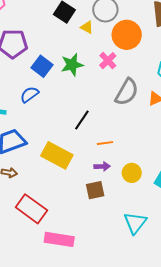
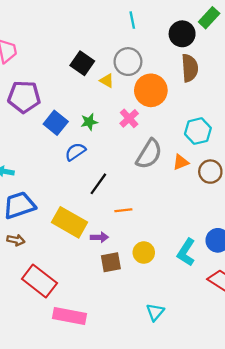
green star: (72, 65) -> (89, 122), size x0.7
blue semicircle: (29, 95) -> (75, 152), moved
purple arrow: (102, 166) -> (99, 237), moved
yellow circle: (132, 173) -> (144, 253), moved
cyan triangle: (135, 223) -> (155, 312), moved, size x0.7

